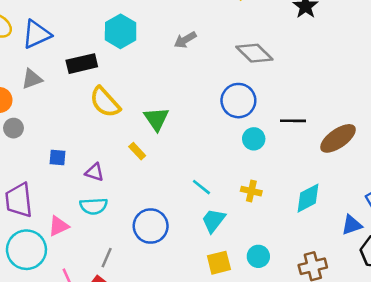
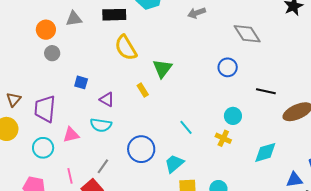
blue circle: (238, 101) -> (228, 67), size x0.7
cyan circle: (254, 139) -> (233, 116), moved
cyan trapezoid: (214, 221) -> (174, 164), moved
cyan circle: (26, 250) -> (43, 148), size x0.7

